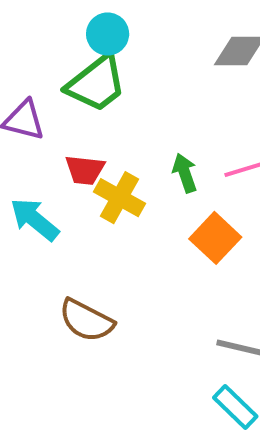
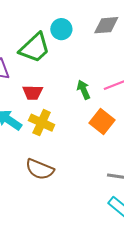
cyan circle: (108, 34) -> (61, 29), moved
yellow cross: (119, 198) -> (42, 123), moved

